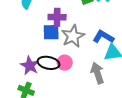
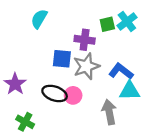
purple cross: (57, 17) -> (85, 40), moved
purple star: (30, 66) -> (15, 84), moved

